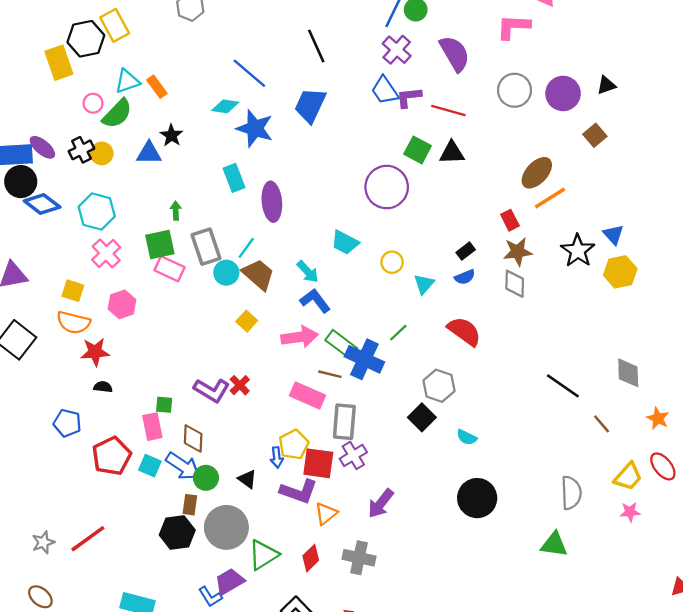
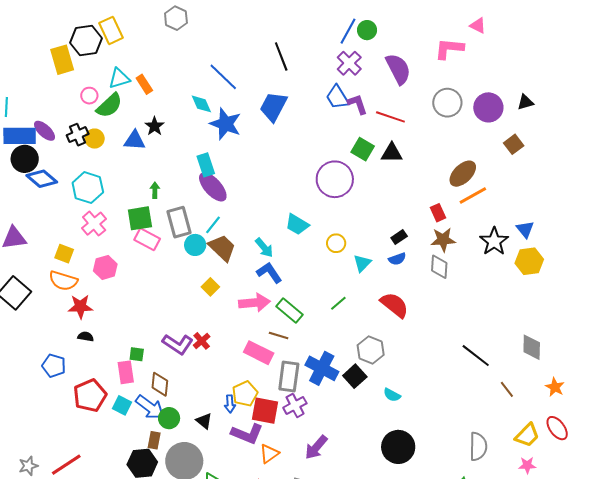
purple L-shape: (409, 97) -> (357, 104), turned 75
cyan diamond: (225, 106) -> (201, 104), turned 55
purple ellipse: (272, 202) -> (213, 187), moved, turned -40
blue cross: (364, 359) -> (322, 368), moved

